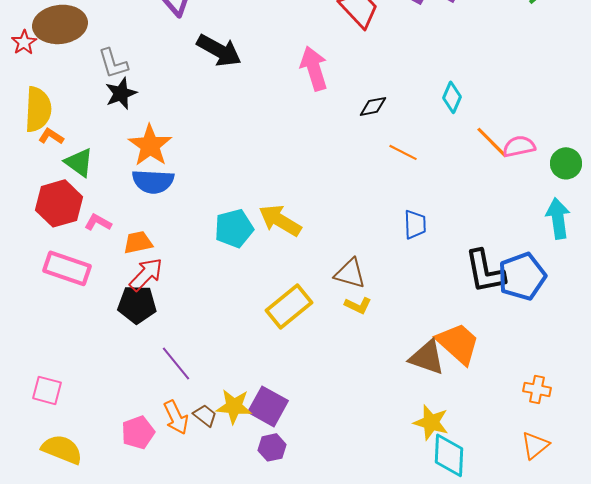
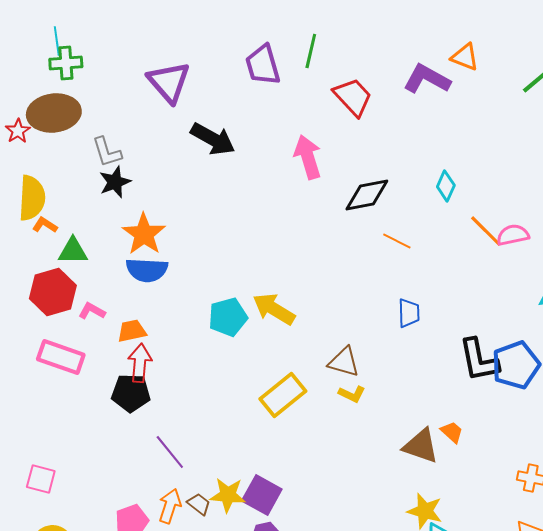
black diamond: (373, 106) -> (367, 195), size x1.6
green triangle: (79, 162) -> (73, 251), turned -36
red arrow: (146, 274) -> (140, 363), turned -39
orange trapezoid: (458, 343) -> (452, 432), size x0.5
orange arrow: (176, 417) -> (170, 506), turned -136

